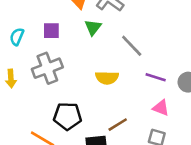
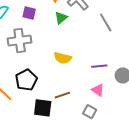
gray line: (132, 46) -> (106, 22), moved
purple line: (156, 77) -> (99, 66), turned -35
black pentagon: (67, 116) -> (26, 80), turned 30

